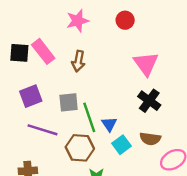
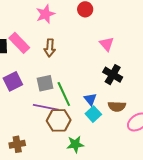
pink triangle: (146, 64) -> (107, 44), size x0.7
blue triangle: (109, 124) -> (90, 99), moved
purple line: (43, 130) -> (46, 107), moved

